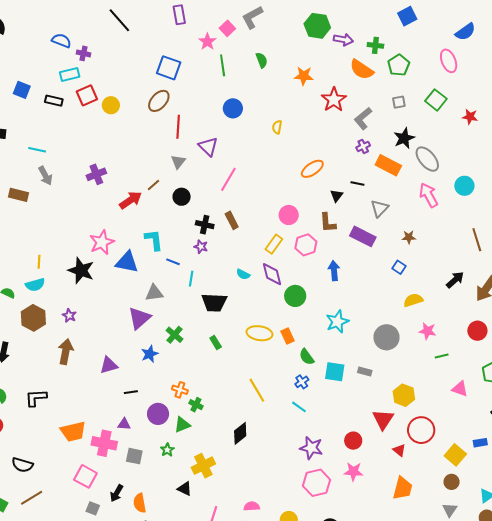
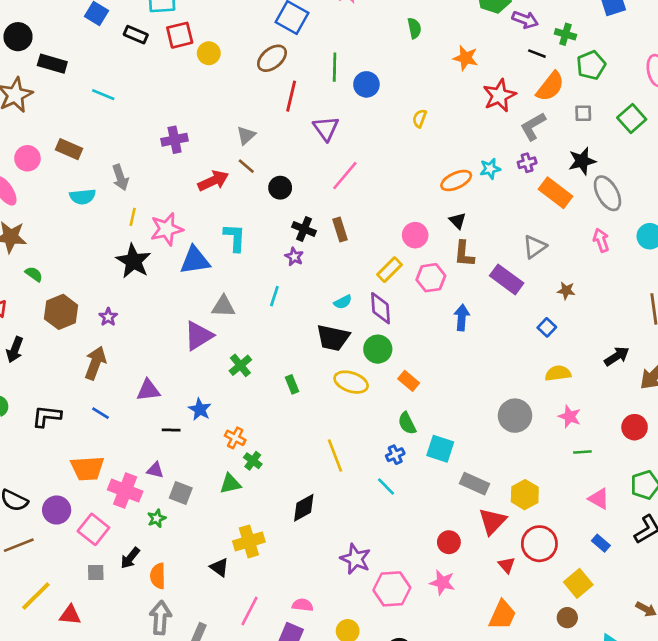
green line: (223, 65) -> (335, 67), moved
orange semicircle: (362, 69) -> (550, 86), moved, turned -95
gray triangle: (178, 162) -> (246, 135), moved
gray arrow: (45, 176) -> (120, 178), moved
black line: (357, 184) -> (537, 54), moved
brown line: (153, 185) -> (246, 166), turned 72
pink arrow: (429, 195) -> (601, 240), size x0.7
black triangle: (337, 196) -> (458, 221), moved, turned -32
yellow line: (39, 262) -> (133, 217), moved
blue triangle: (127, 262) -> (195, 260), turned -30
blue line: (173, 262) -> (100, 413), moved
cyan semicircle: (243, 274) -> (343, 302), turned -64
cyan semicircle: (35, 285) -> (83, 197), moved
green circle: (295, 296) -> (378, 349), moved
black trapezoid: (214, 303) -> (333, 338), moved
cyan star: (337, 322) -> (490, 169), moved, size x0.7
orange rectangle: (287, 336) -> (409, 381), moved, turned -35
blue star: (150, 354) -> (200, 409), moved, turned -30
gray rectangle: (365, 371) -> (475, 484), moved, size x1.5
purple circle: (158, 414) -> (57, 510), moved
blue rectangle: (480, 443) -> (601, 543), moved, turned 40
purple star: (311, 448) -> (355, 559), moved
green star: (167, 450) -> (157, 518), moved
gray square: (134, 456) -> (181, 493), moved
gray square: (93, 508) -> (96, 572), turned -32

